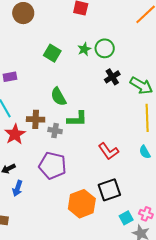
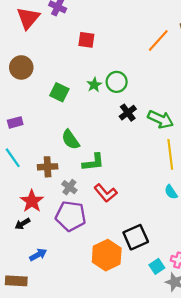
brown circle: (23, 13) -> (21, 67), moved
gray cross: (55, 131) -> (69, 187), moved, turned 32
red star: (15, 134) -> (32, 201), moved
red L-shape: (108, 151) -> (106, 193), moved
blue arrow: (17, 188) -> (38, 255), moved, turned -133

